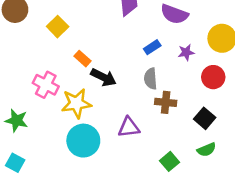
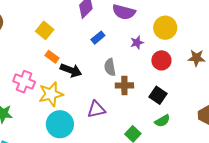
yellow square: (58, 27) -> (45, 30), moved
blue rectangle: (152, 47) -> (98, 38), moved

